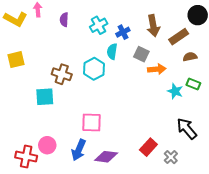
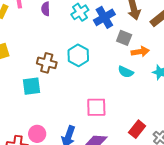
blue cross: (123, 32) -> (104, 17), size x1.5
cyan semicircle: (112, 51) -> (126, 72), moved, turned -70
pink square: (92, 122) -> (96, 107), moved

